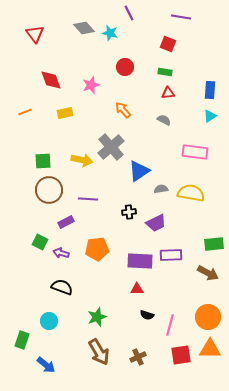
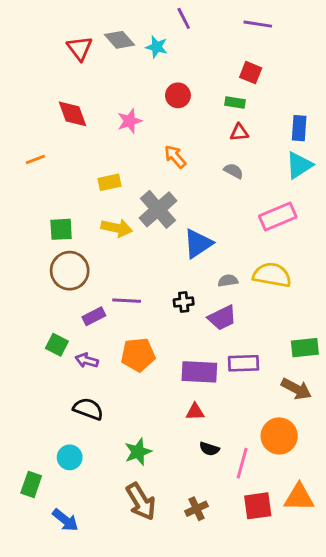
red triangle: (35, 34) -> (80, 48), moved
red square: (168, 44) -> (251, 73), moved
yellow rectangle: (65, 113) -> (110, 182), moved
cyan triangle: (210, 116) -> (299, 165), size x1.5
pink rectangle: (195, 152) -> (278, 216), turned -30
gray semicircle: (161, 189) -> (228, 281), moved
purple line: (88, 199) -> (127, 301), moved
orange circle: (208, 317) -> (279, 436), moved

